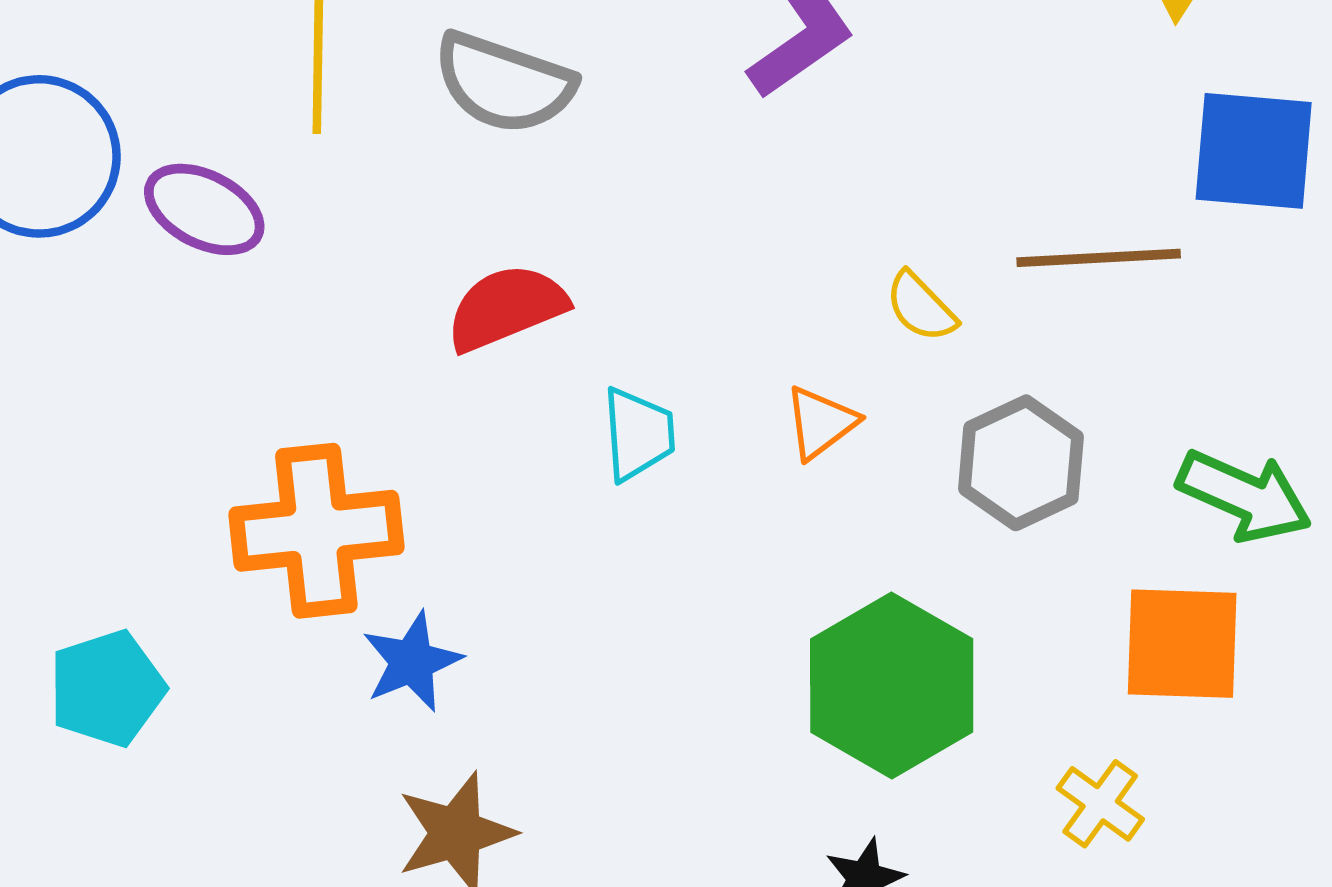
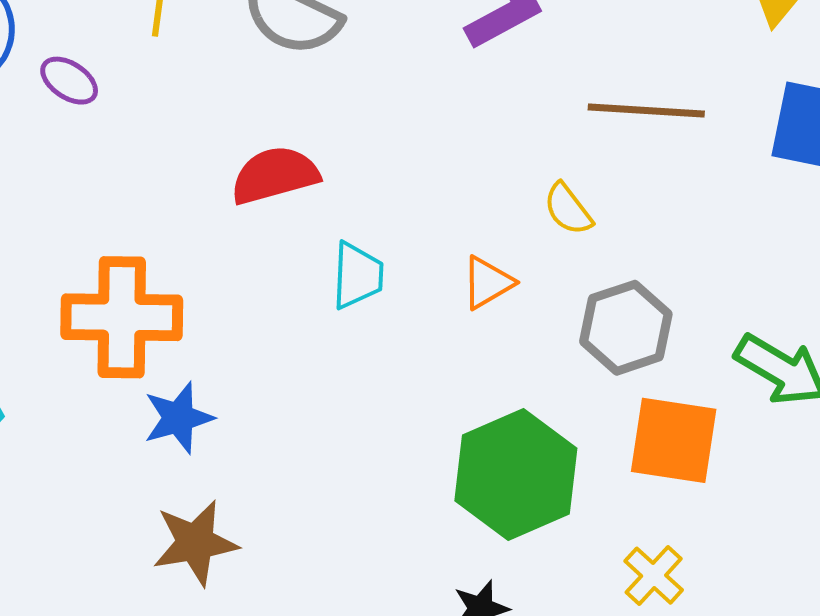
purple ellipse: (204, 209) -> (69, 81), size x0.7
brown line: (1099, 258) -> (646, 111), moved
orange square: (1182, 644) -> (674, 440), moved

